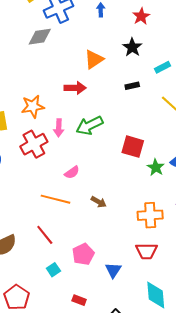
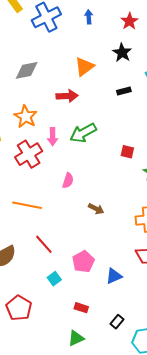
gray diamond: (40, 37) -> (27, 70), moved
orange star: (33, 106) -> (26, 117), turned -30
red square: (133, 147) -> (127, 152), size x0.6
pink semicircle: (72, 172) -> (68, 181), turned -35
orange line: (56, 199) -> (27, 205), moved
blue triangle: (113, 270) -> (114, 276), turned 36

